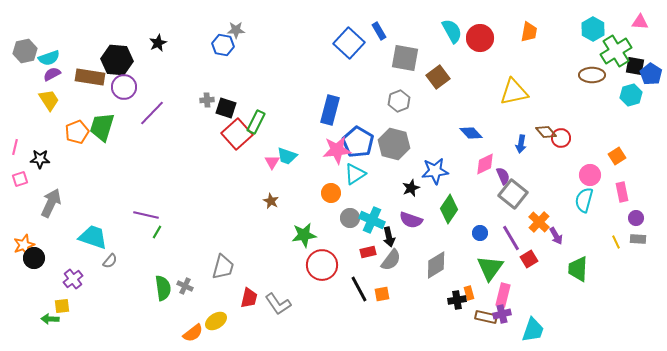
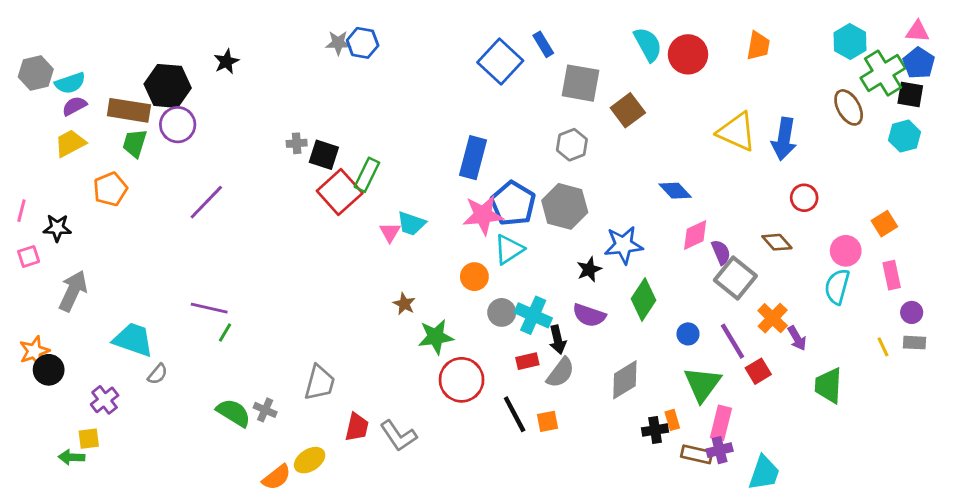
blue hexagon: (223, 45) -> (363, 43), moved
blue pentagon: (651, 74) -> (919, 63), moved
brown ellipse: (592, 75) -> (849, 107), turned 60
yellow triangle: (514, 92) -> (737, 132), turned 36
yellow trapezoid: (49, 100) -> (70, 143), turned -85
purple line: (152, 113) -> (206, 202), moved
green trapezoid: (102, 127) -> (135, 143), moved, size x0.7
brown diamond: (546, 132) -> (777, 242), moved
blue arrow: (521, 144) -> (784, 139), moved, size x1.6
brown star: (271, 201) -> (404, 304), moved
green semicircle: (163, 288) -> (234, 413), turned -50

